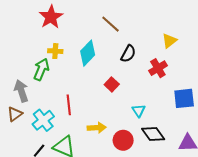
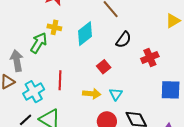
yellow triangle: (169, 41) -> (173, 21), moved
cyan triangle: (139, 111) -> (116, 94), moved
yellow arrow: (97, 128) -> (92, 94), moved

